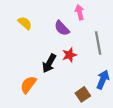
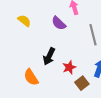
red star: (69, 55) -> (69, 67), moved
orange semicircle: (28, 85) -> (31, 77), turned -66

